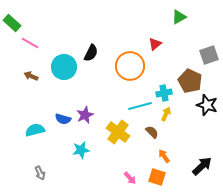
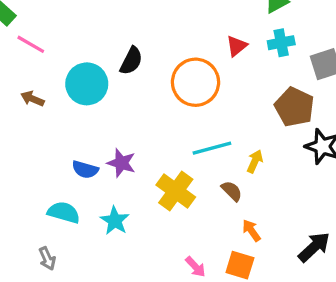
cyan cross: (164, 93) -> (281, 43), moved
purple star: (85, 115) -> (121, 163), turned -30
cyan semicircle: (35, 130) -> (64, 212), moved, turned 30
cyan star: (81, 150) -> (115, 221), turned -30

